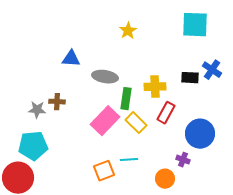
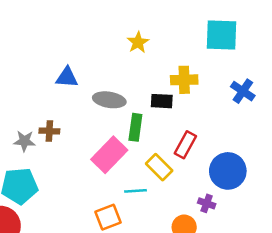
black rectangle: (190, 78) -> (162, 101), moved
yellow cross: (155, 87) -> (184, 80), moved
yellow rectangle: (136, 123) -> (159, 167), moved
cyan line: (129, 160) -> (135, 191), moved

